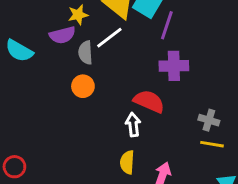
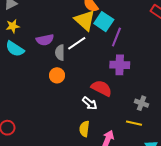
yellow star: (78, 15) -> (13, 26), moved
white arrow: (133, 125) -> (90, 103), turned 133
yellow line: (212, 144) -> (134, 123), moved

